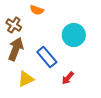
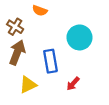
blue rectangle: (47, 57) -> (50, 61), turned 30

